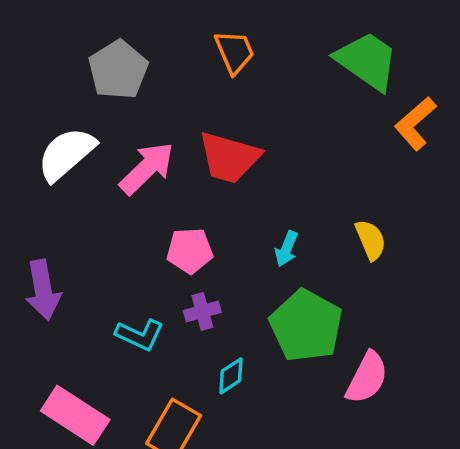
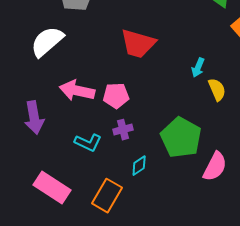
pink arrow: (147, 168) -> (77, 91), moved, turned -124
cyan arrow: (286, 249) -> (198, 68), moved

